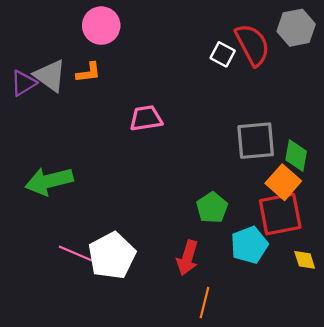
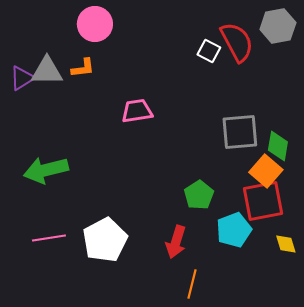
gray triangle: (50, 76) -> (47, 71), turned -36
pink line: (76, 254) -> (49, 238), moved, turned -32

